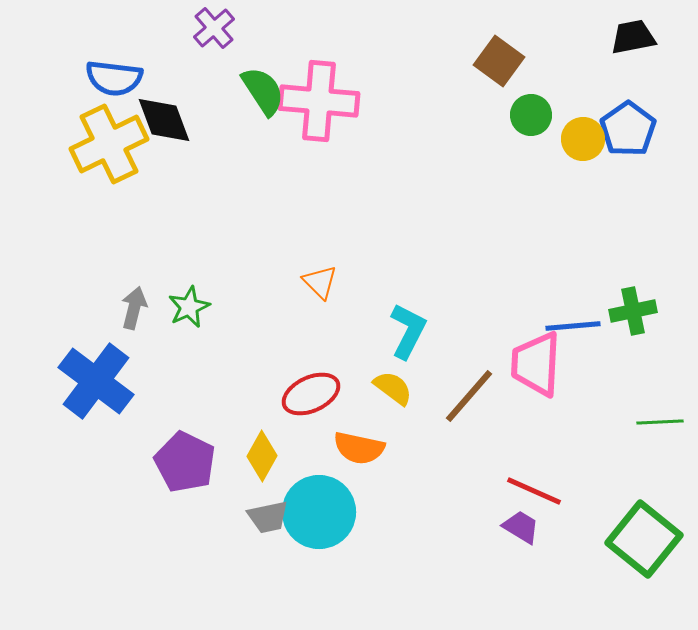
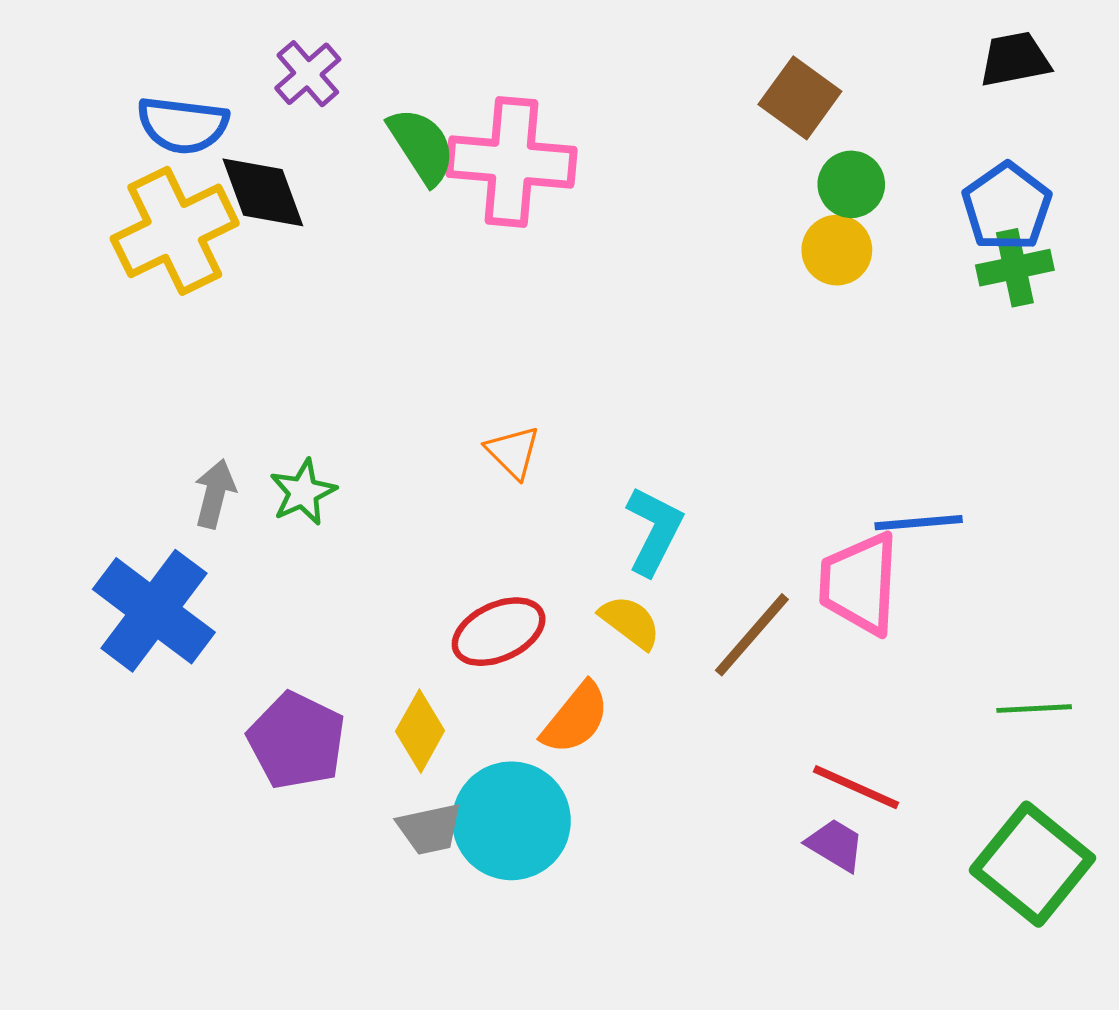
purple cross: (214, 28) -> (308, 74), moved
yellow circle: (583, 139) -> (837, 250), moved
green cross: (633, 311) -> (1015, 268), moved
green line: (660, 422) -> (1034, 709), moved
orange semicircle: (359, 448) -> (576, 718), turned -63

